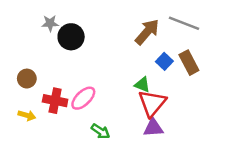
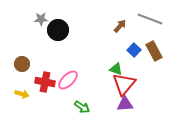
brown arrow: (147, 32) -> (120, 26), size x0.6

